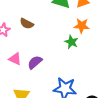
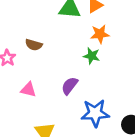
purple semicircle: (35, 62) -> (70, 86), moved

